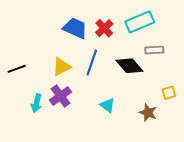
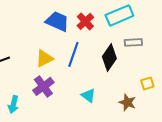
black diamond: (129, 66) -> (109, 57), turned 76
cyan arrow: (36, 103) -> (13, 104), moved

